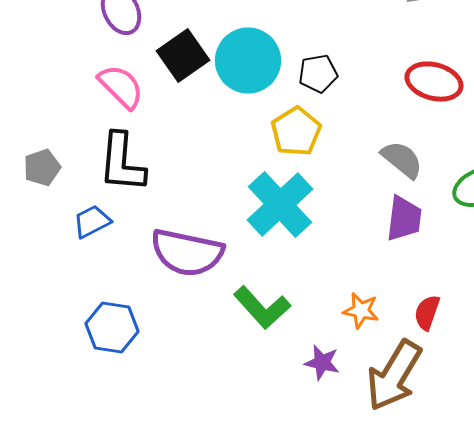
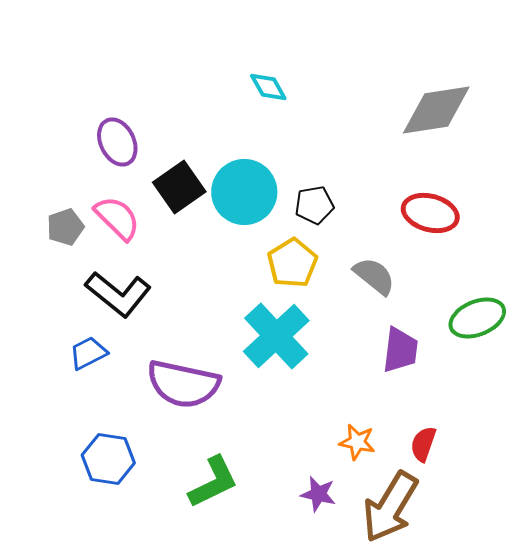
gray semicircle: (402, 160) -> (374, 276), moved
black L-shape: (122, 163) -> (118, 294), turned -56
gray pentagon: (42, 168) -> (65, 227), moved
green L-shape: (262, 308) -> (213, 482), moved, turned -74

